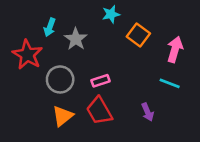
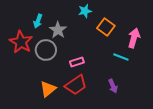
gray circle: (60, 79) -> (46, 50), moved
cyan line: (170, 83) -> (121, 57), moved
red trapezoid: (99, 111) -> (76, 85), turned -95

